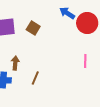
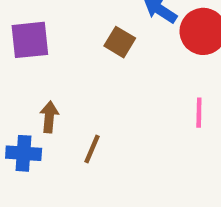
brown square: (33, 28) -> (120, 42), moved

